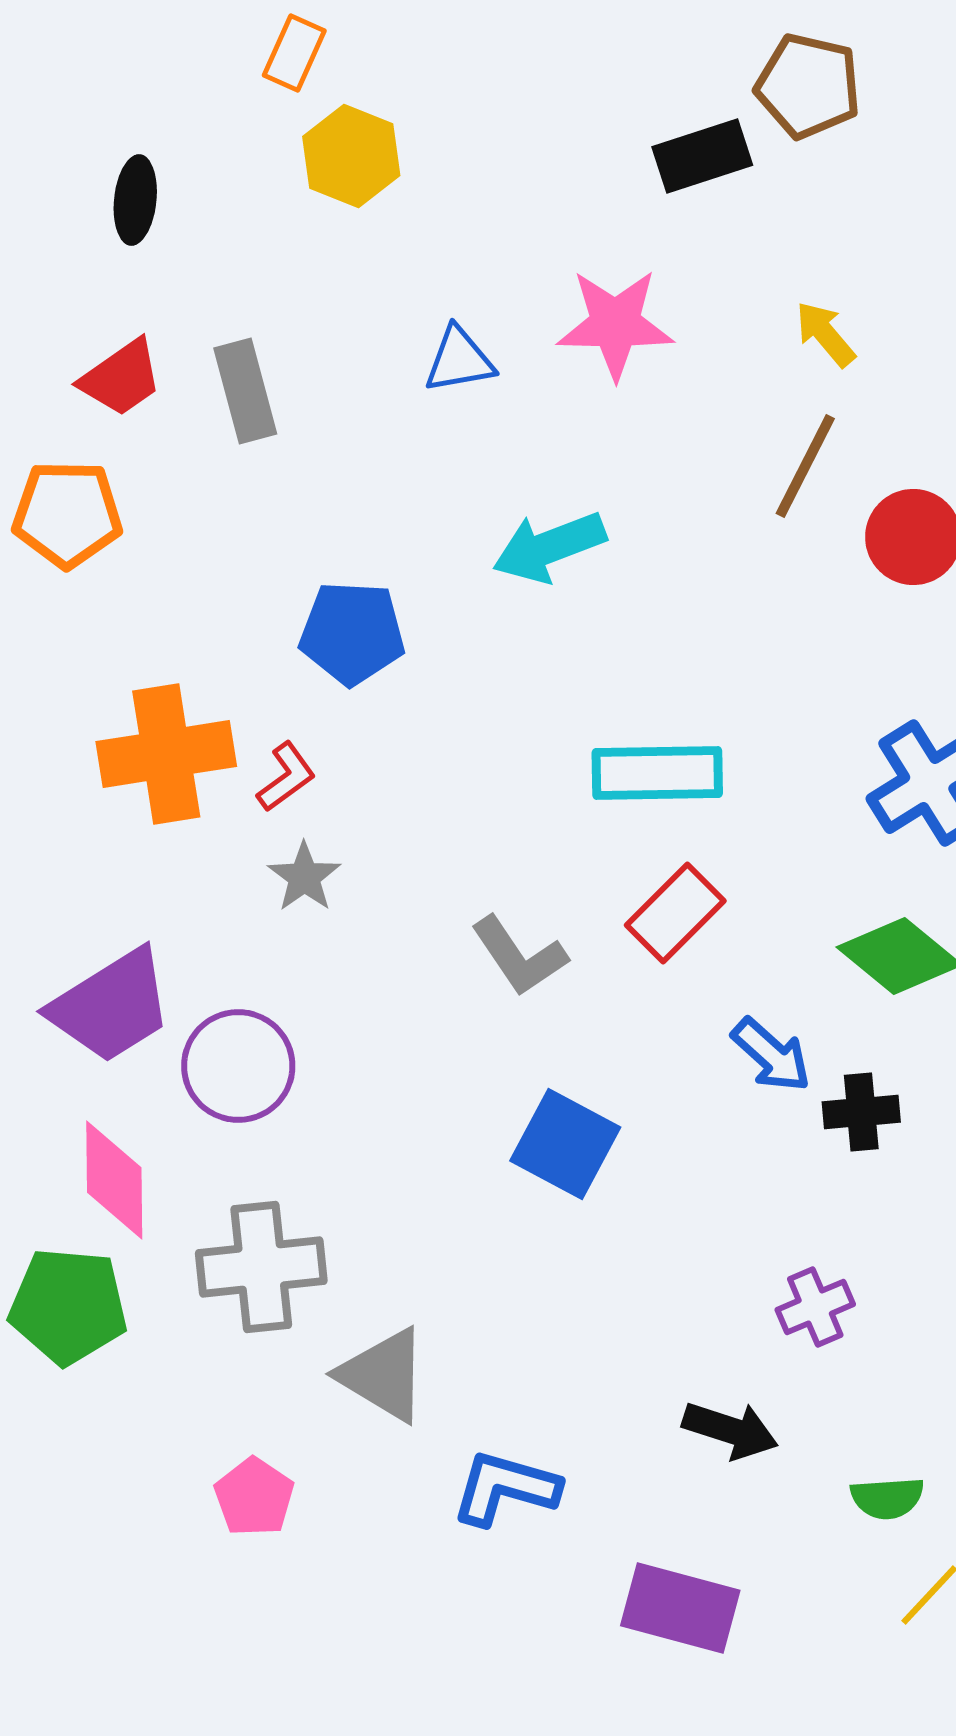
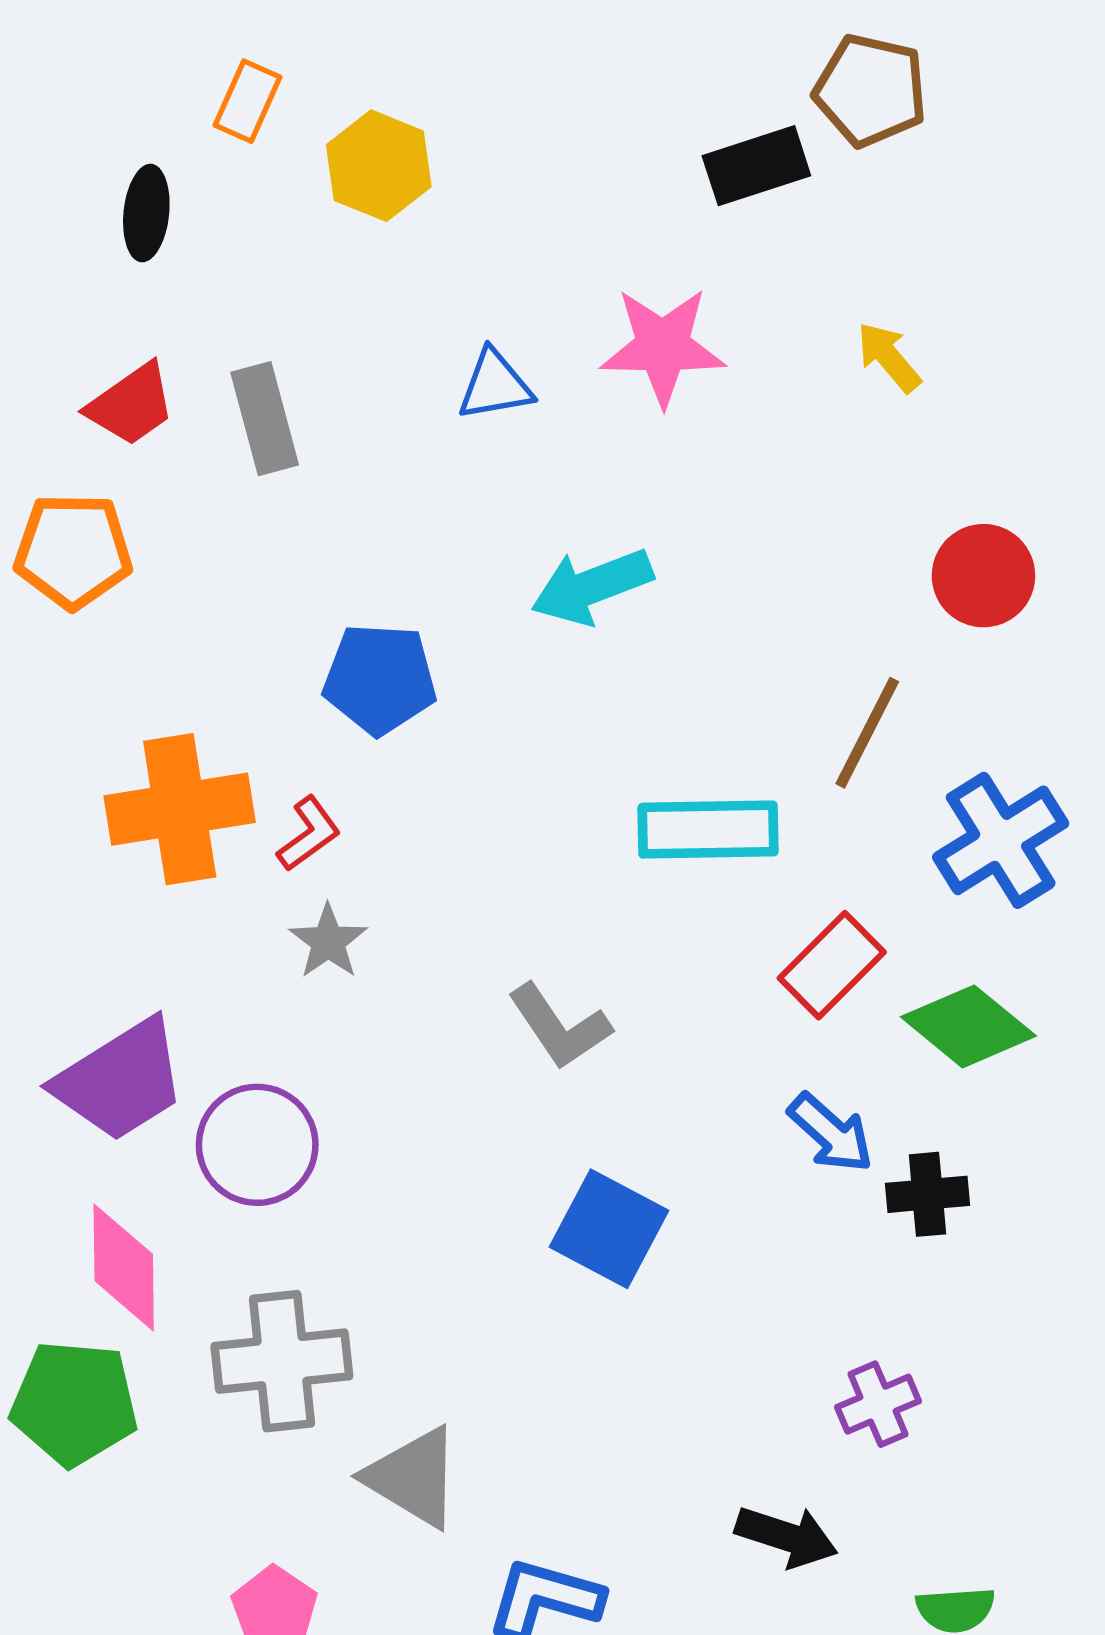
orange rectangle: (294, 53) -> (247, 101), moved
brown line: (805, 466) -> (867, 733), moved
red rectangle: (675, 913) -> (832, 965), moved

